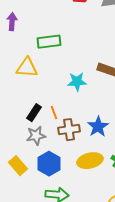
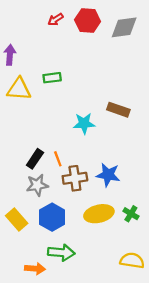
green rectangle: (49, 42) -> (52, 78), size x0.7
yellow triangle: (27, 68) -> (19, 89), moved
blue star: (98, 127) -> (108, 175), turned -30

